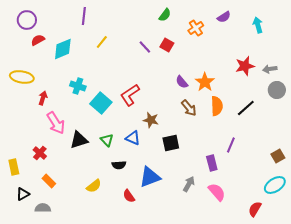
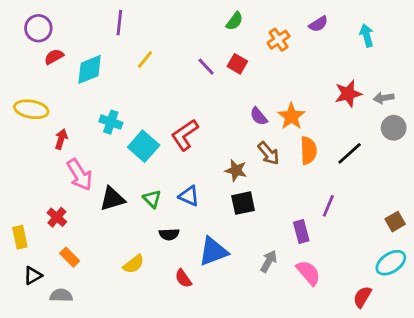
brown star: (151, 120) -> (236, 170), moved

